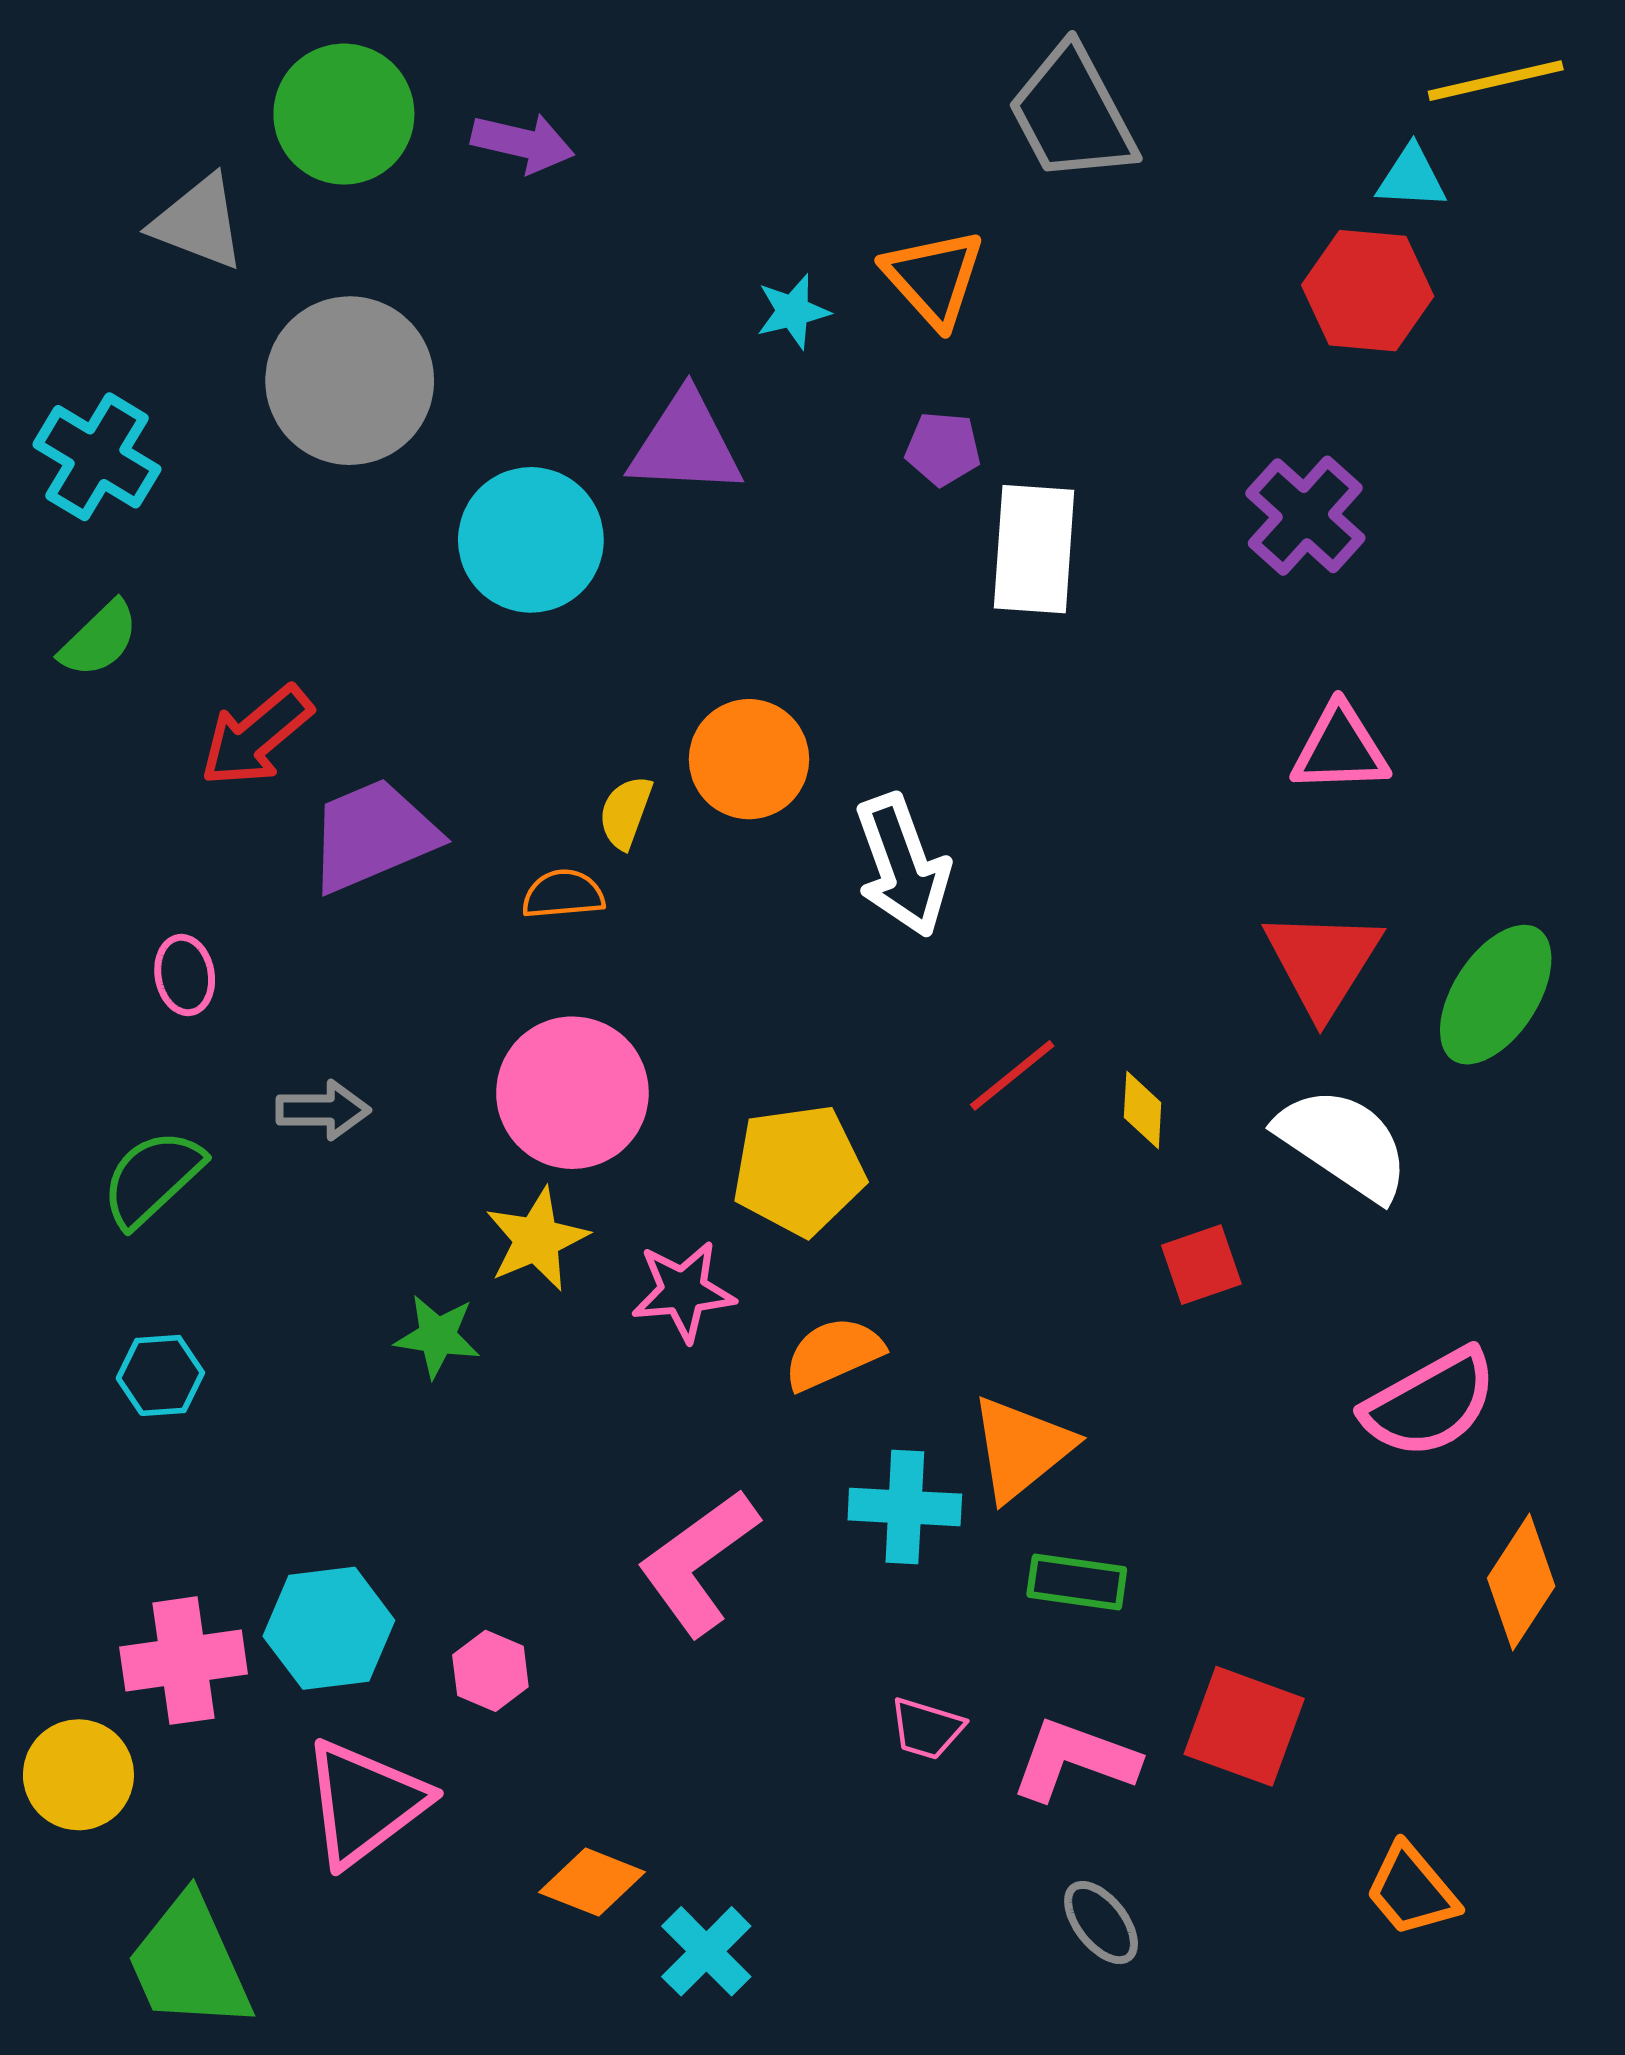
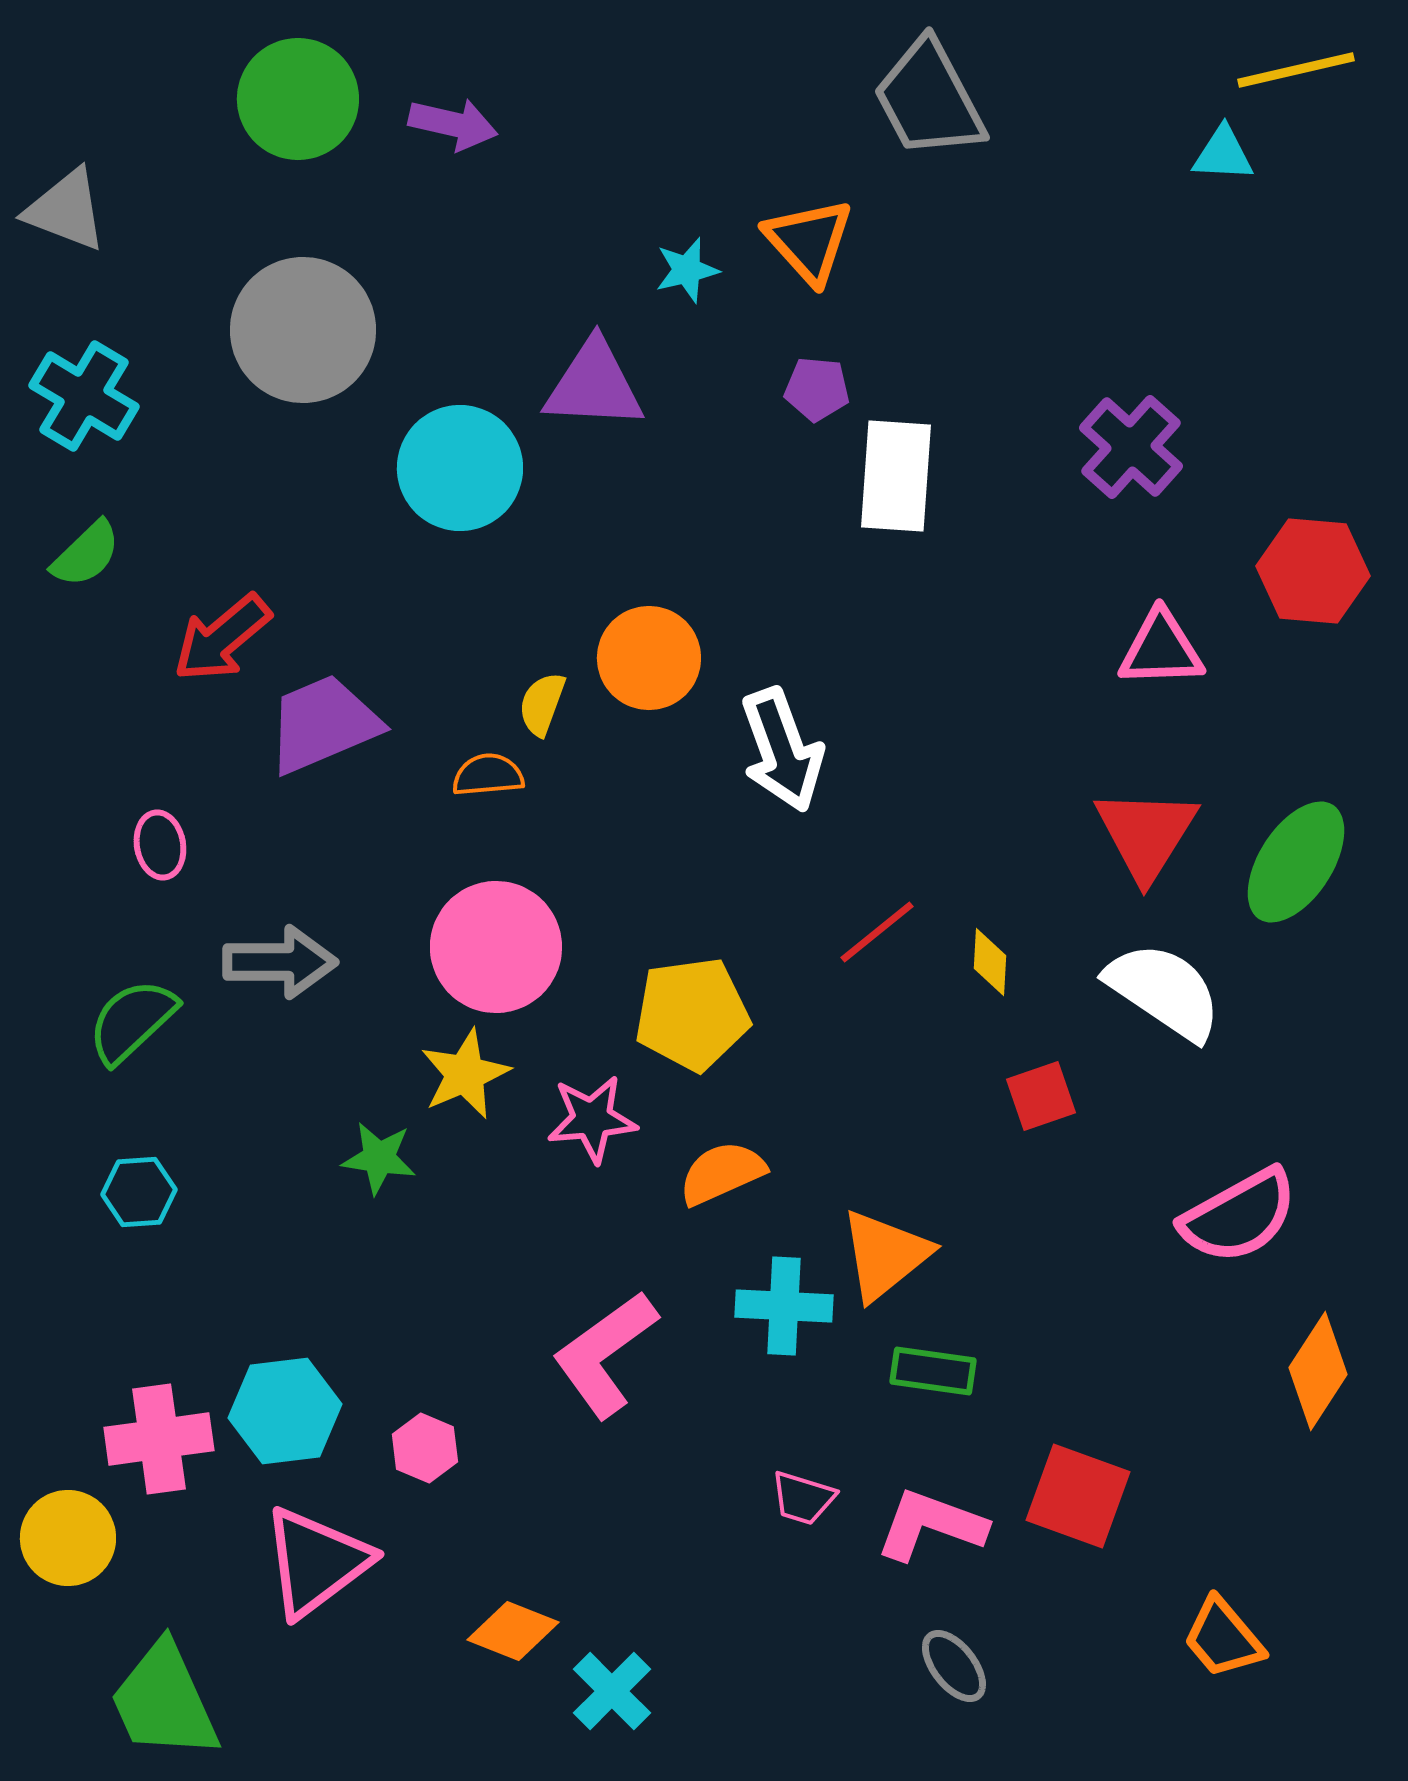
gray triangle: (199, 223) -> (66, 210), moved
red hexagon: (1368, 291) -> (1313, 571), moved
gray arrow: (323, 1110) -> (280, 962), size x1.4

